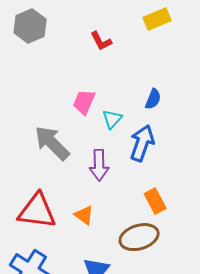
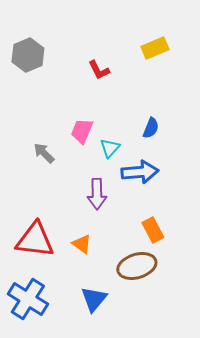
gray arrow: (52, 143) -> (44, 153), moved, size x0.6
blue arrow: (142, 143) -> (140, 172), turned 66

